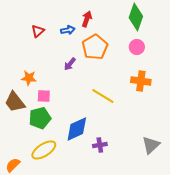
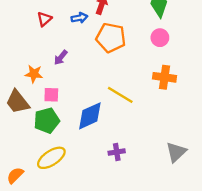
orange pentagon: (95, 47) -> (111, 38), turned -30
purple arrow: (70, 64) -> (61, 57), moved
blue diamond: (77, 129) -> (90, 116), moved

